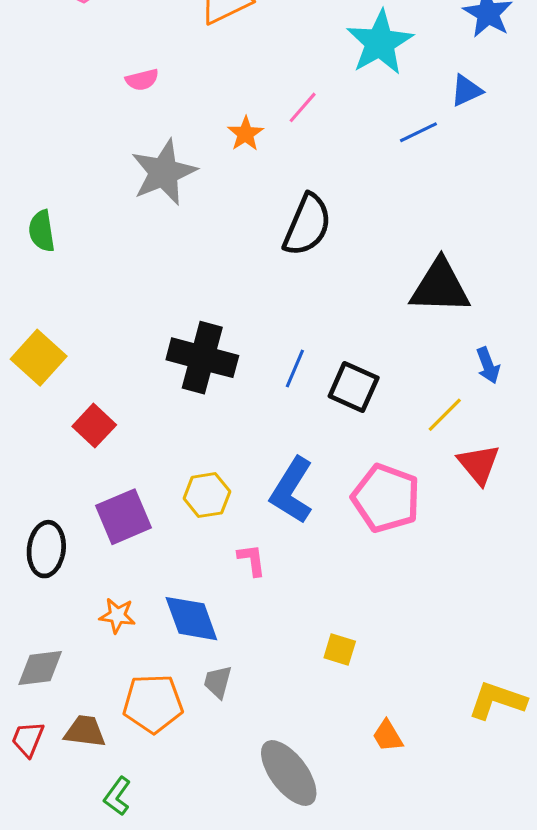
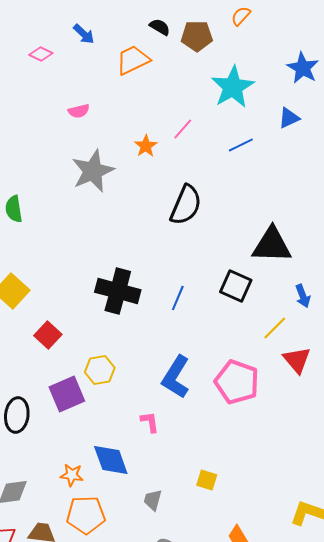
blue line: (418, 132) -> (241, 145), moved
black square: (354, 387) -> (236, 286), moved
yellow hexagon: (207, 495) -> (100, 370), moved
orange star: (117, 616) -> (72, 475), moved
gray trapezoid: (218, 682) -> (153, 500), moved

